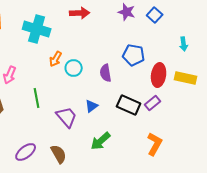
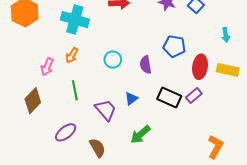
orange arrow: (56, 59) -> (72, 55), moved
orange L-shape: (155, 144) -> (215, 147), moved
purple ellipse: (26, 152) -> (66, 132), moved

